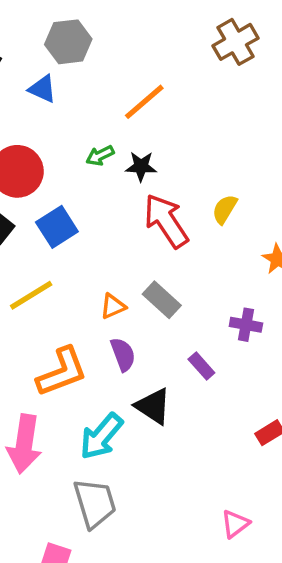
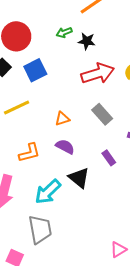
red arrow: (166, 221) -> (98, 73), turned 100
gray rectangle: (162, 300) -> (102, 114), moved
purple semicircle: (123, 354) -> (65, 147), turned -48
orange L-shape: (62, 372) -> (29, 153), size x0.7

